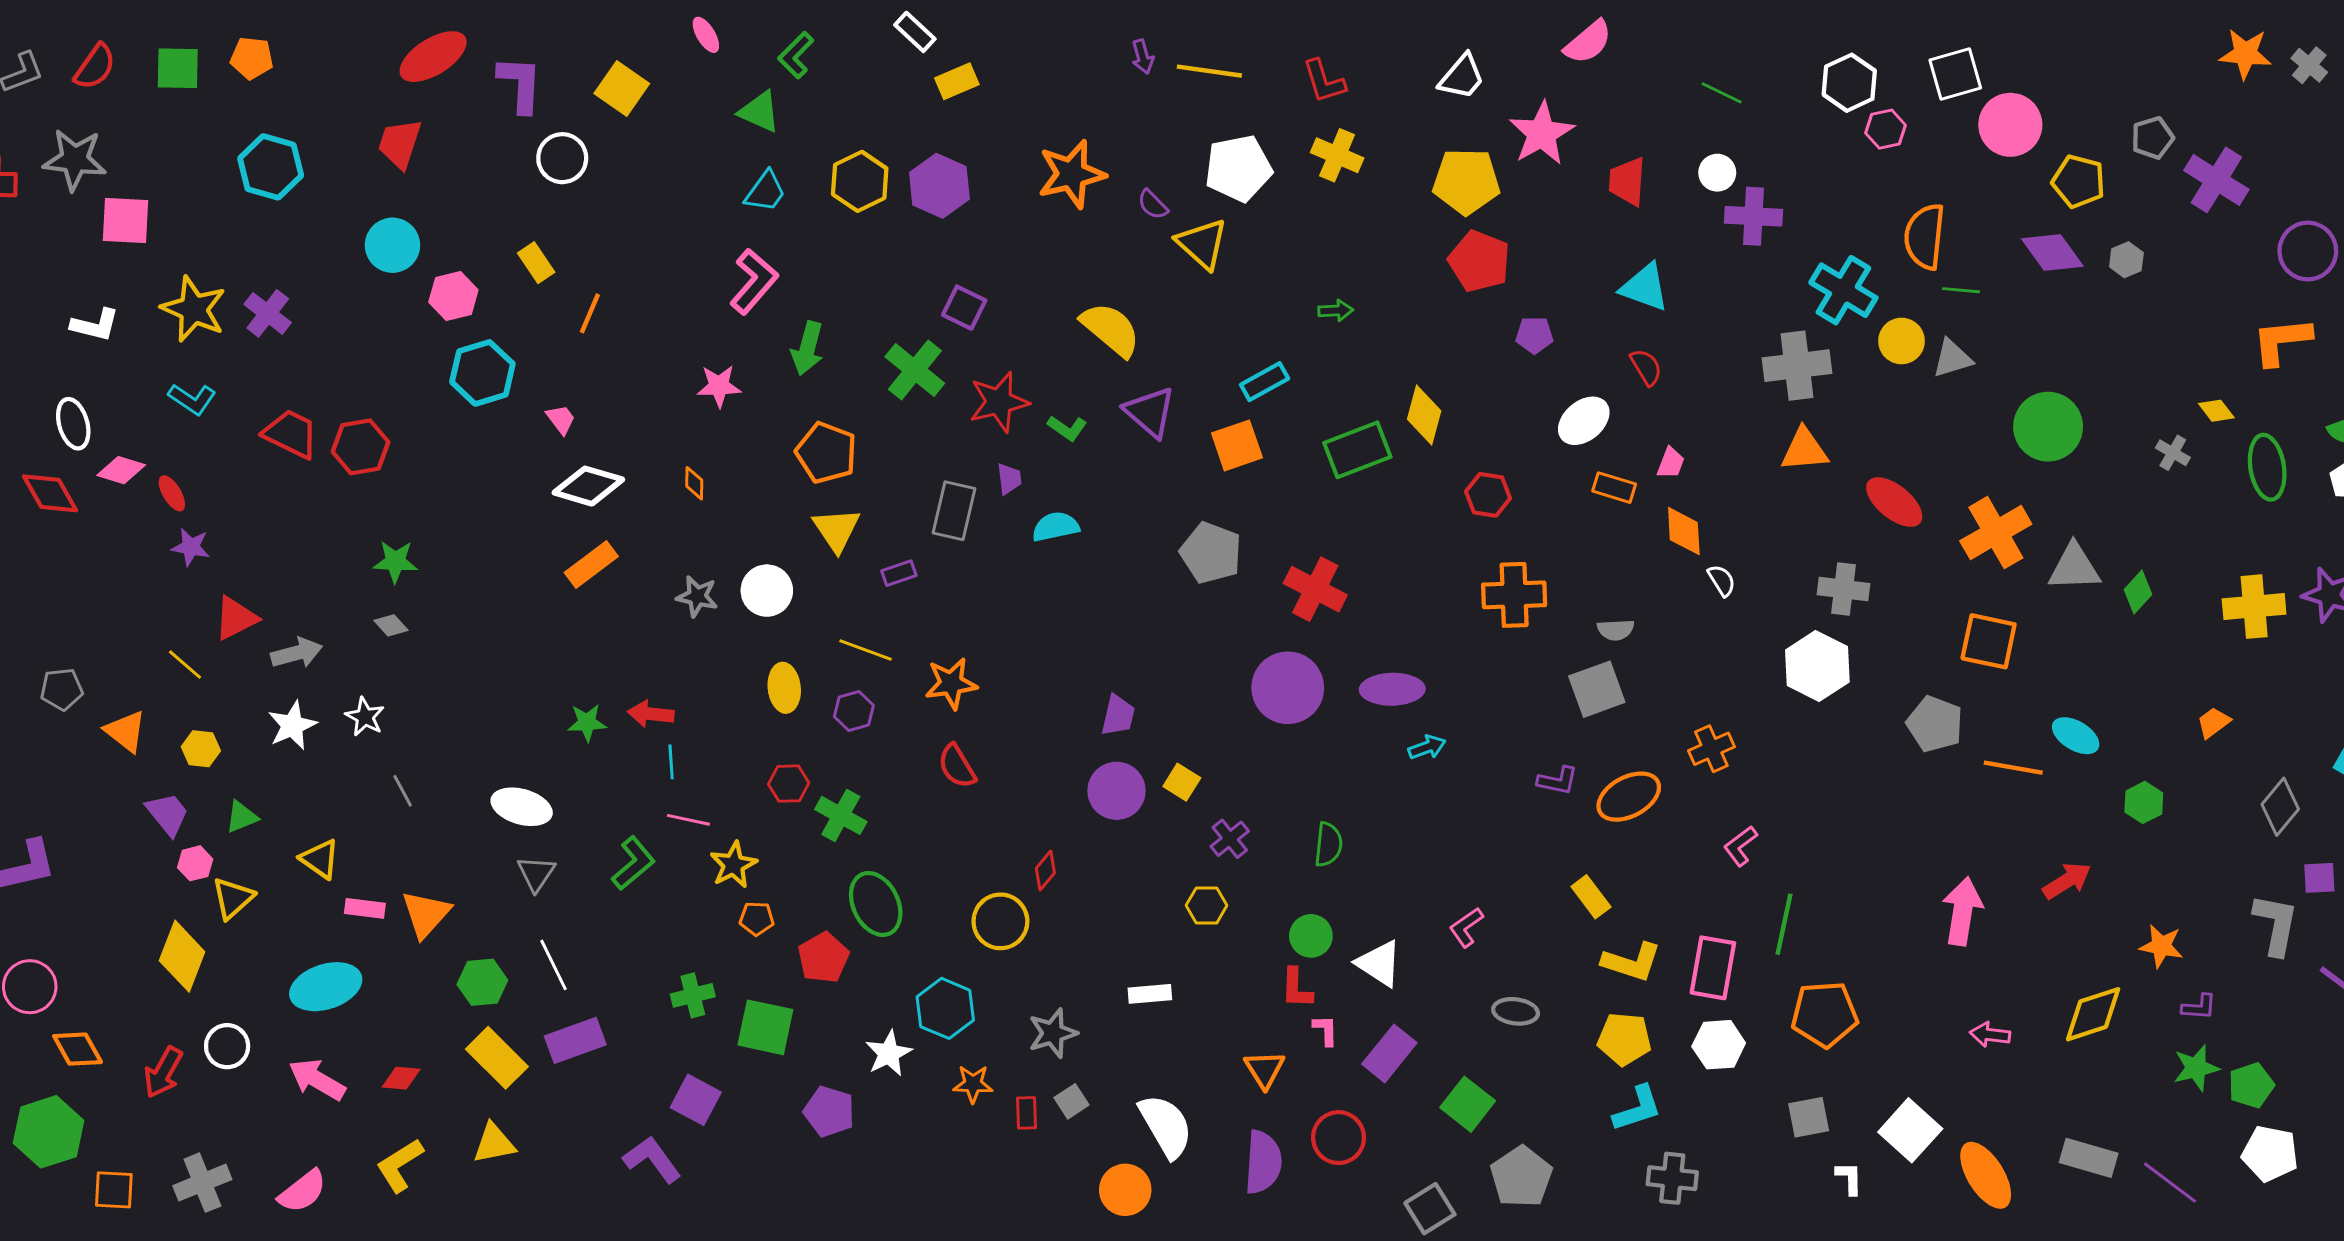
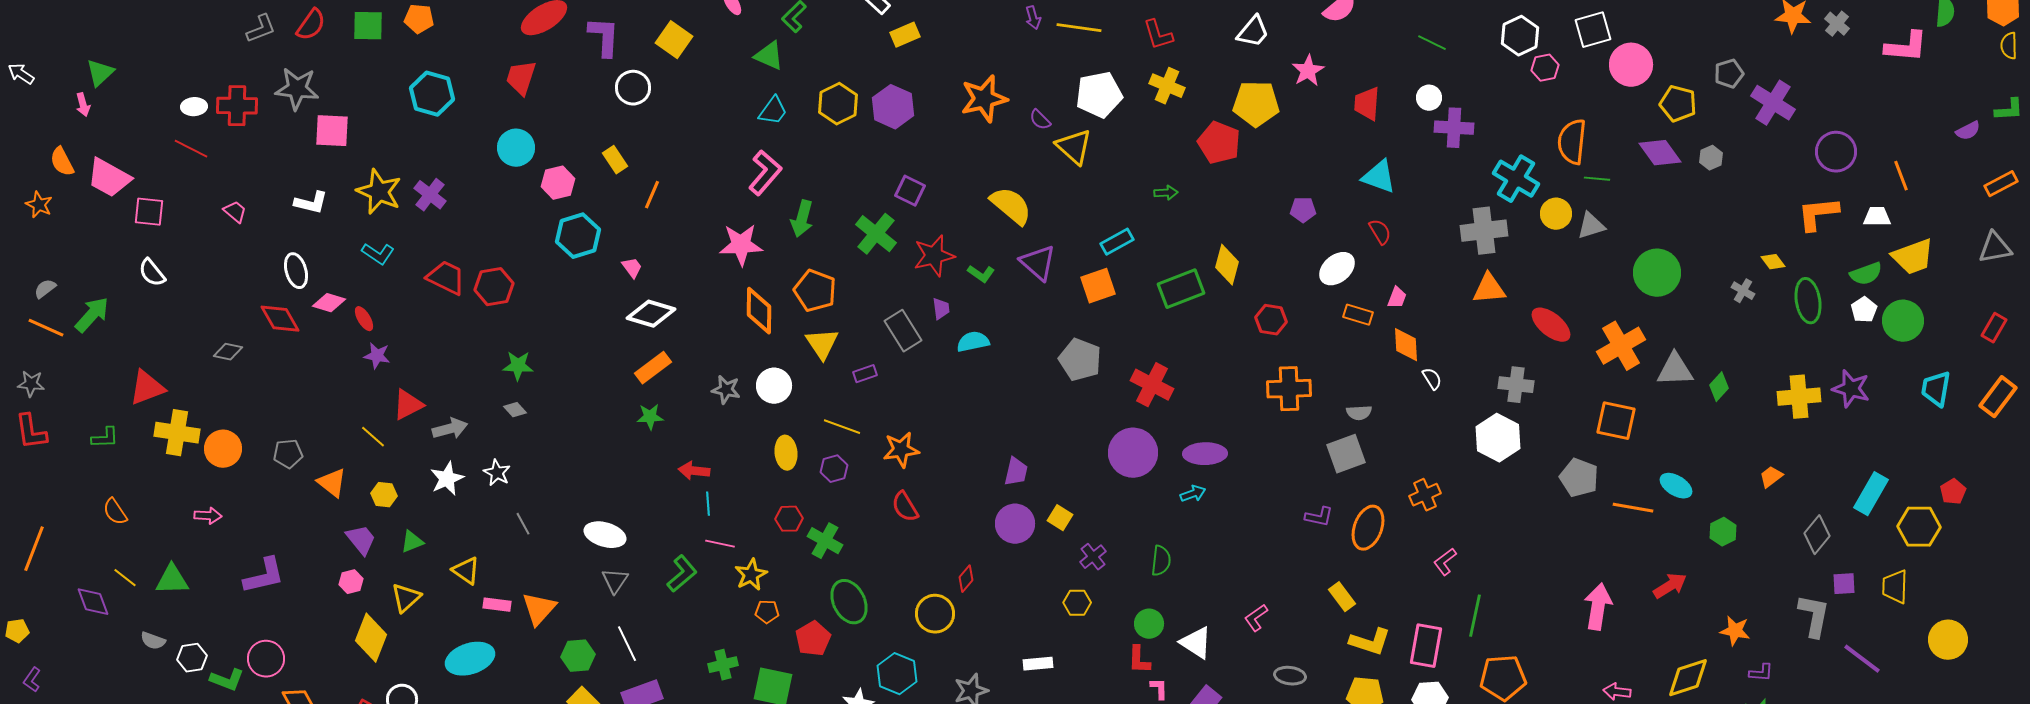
pink star: (1542, 133) -> (1308, 71), size x0.7
red pentagon: (1479, 261) -> (1219, 143), moved
pink star: (719, 386) -> (741, 245), size x1.4
orange diamond: (694, 483) -> (759, 311), moved, size x2.0
gray rectangle: (954, 511) -> (903, 331), turned -45
green star: (587, 723) -> (650, 417), moved
cyan arrow: (1427, 747) -> (1193, 494), moved
orange ellipse: (1629, 797) -> (1368, 528), turned -42
pink hexagon: (195, 863) -> (351, 582), moved

